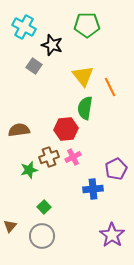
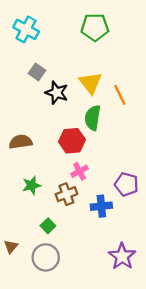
black star: (52, 45) -> (57, 93), moved
brown cross: (49, 157) -> (66, 194), moved
purple pentagon: (116, 169) -> (126, 184), turned -30

